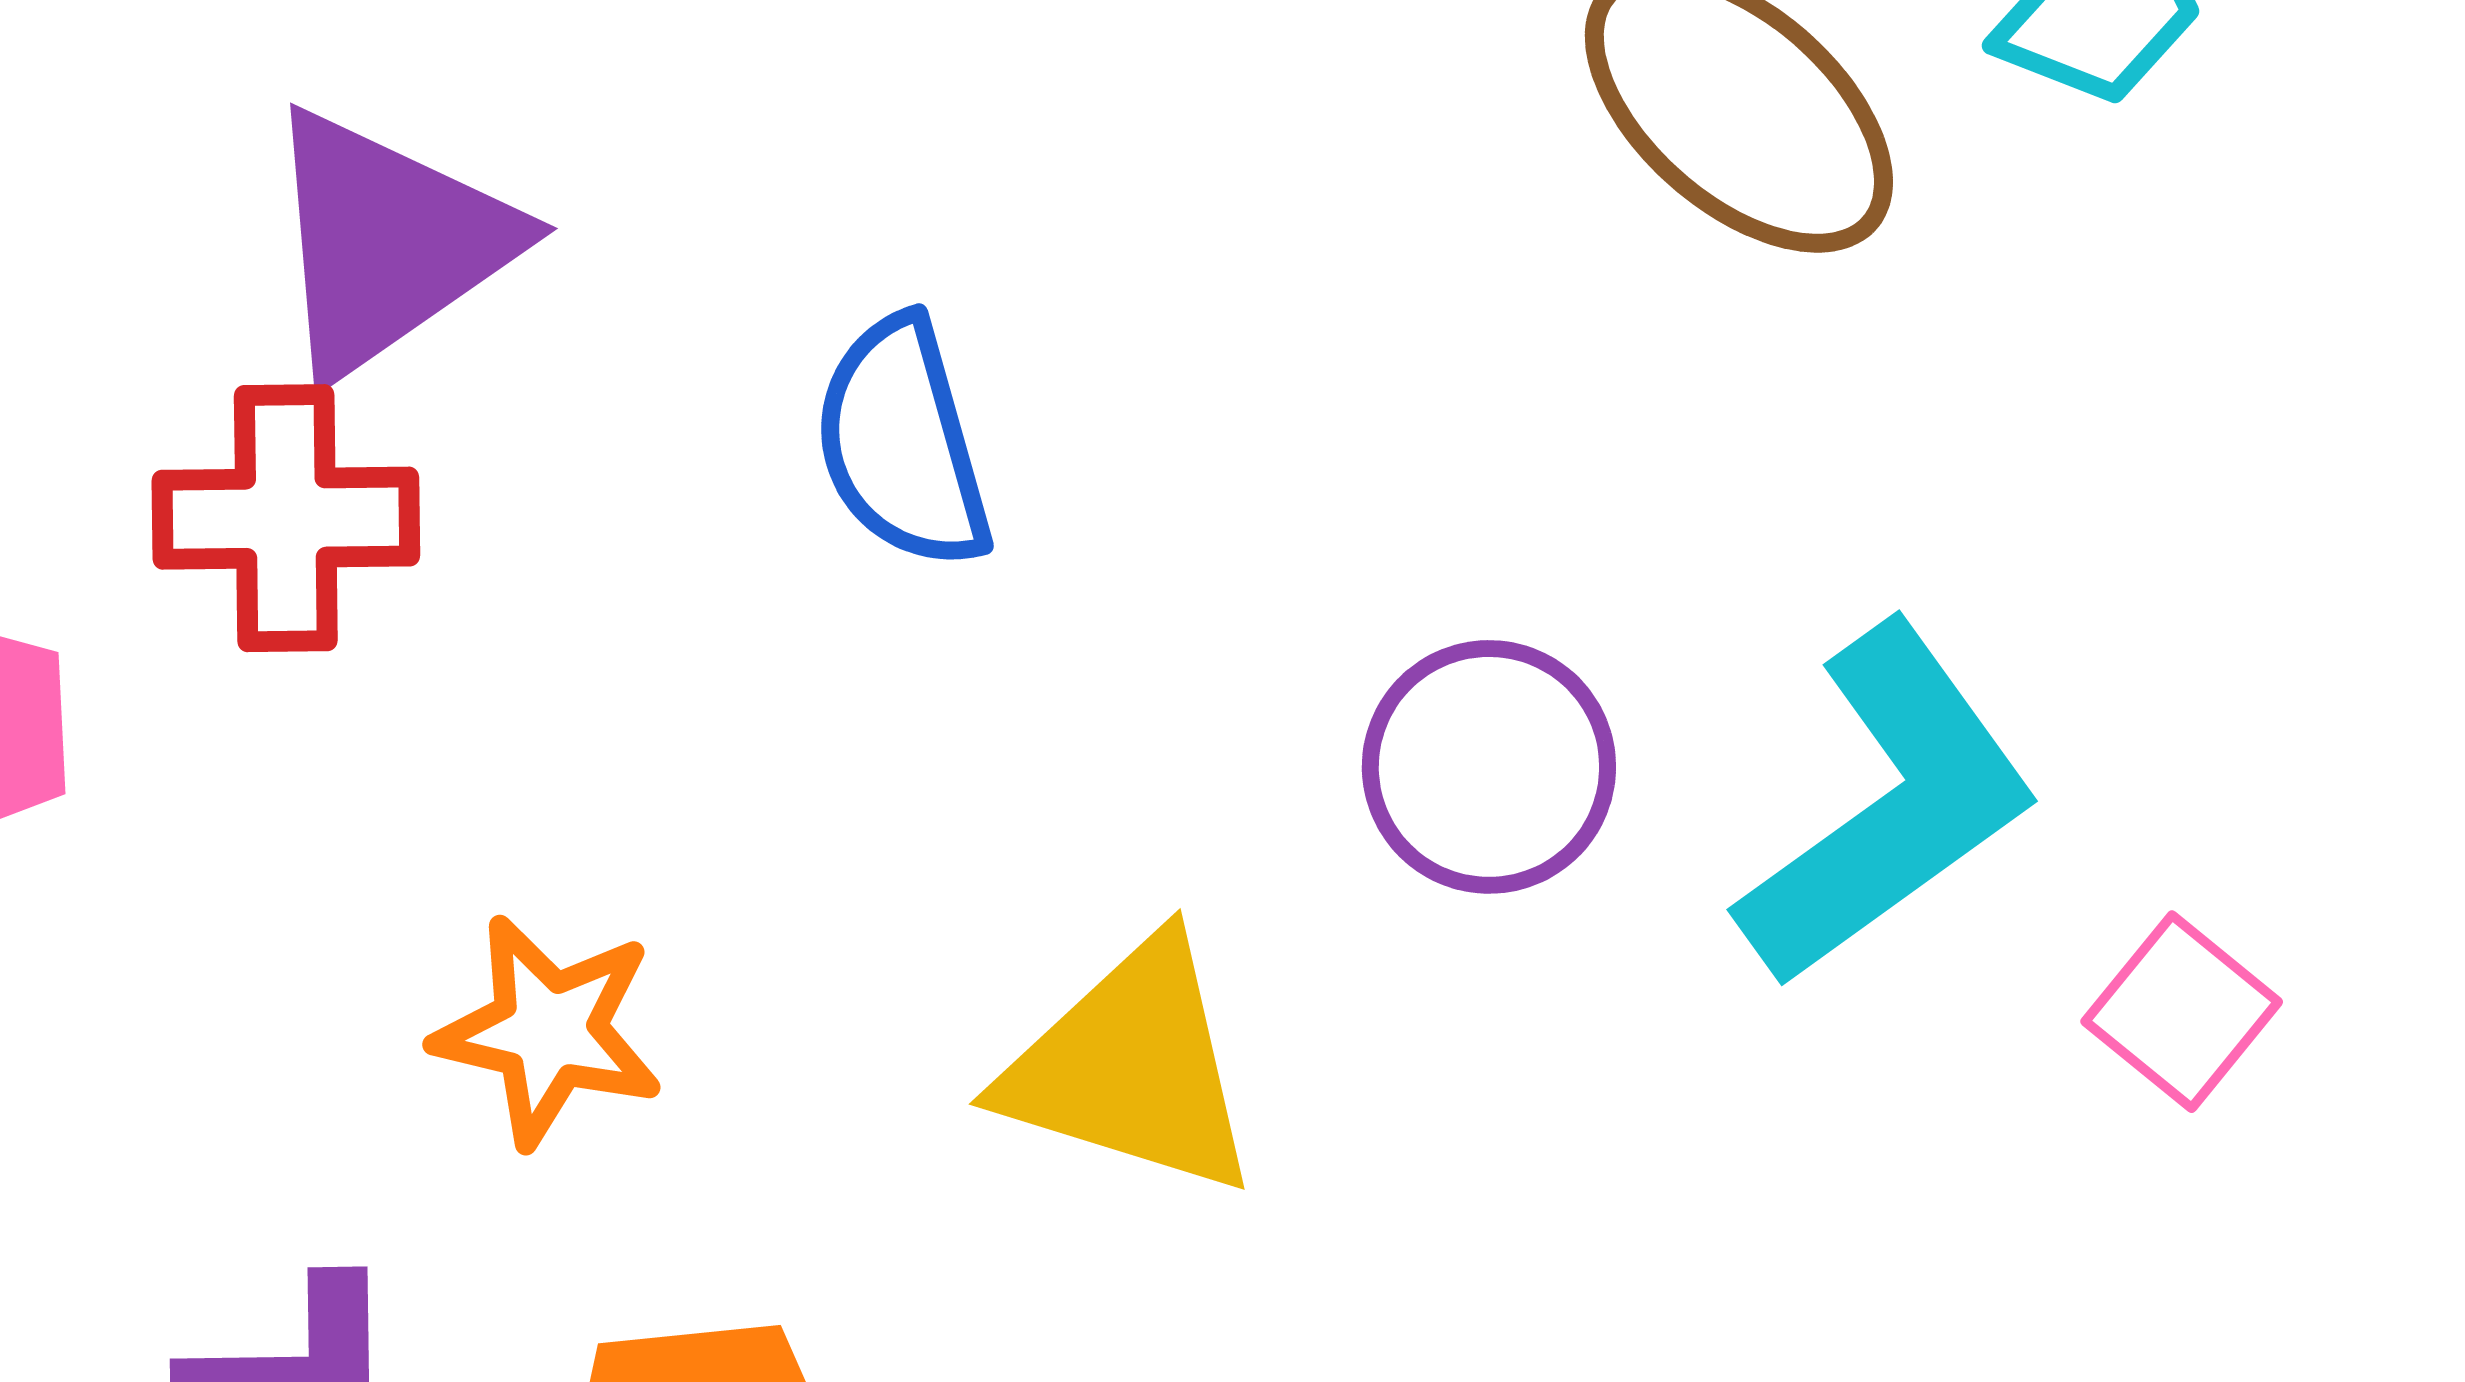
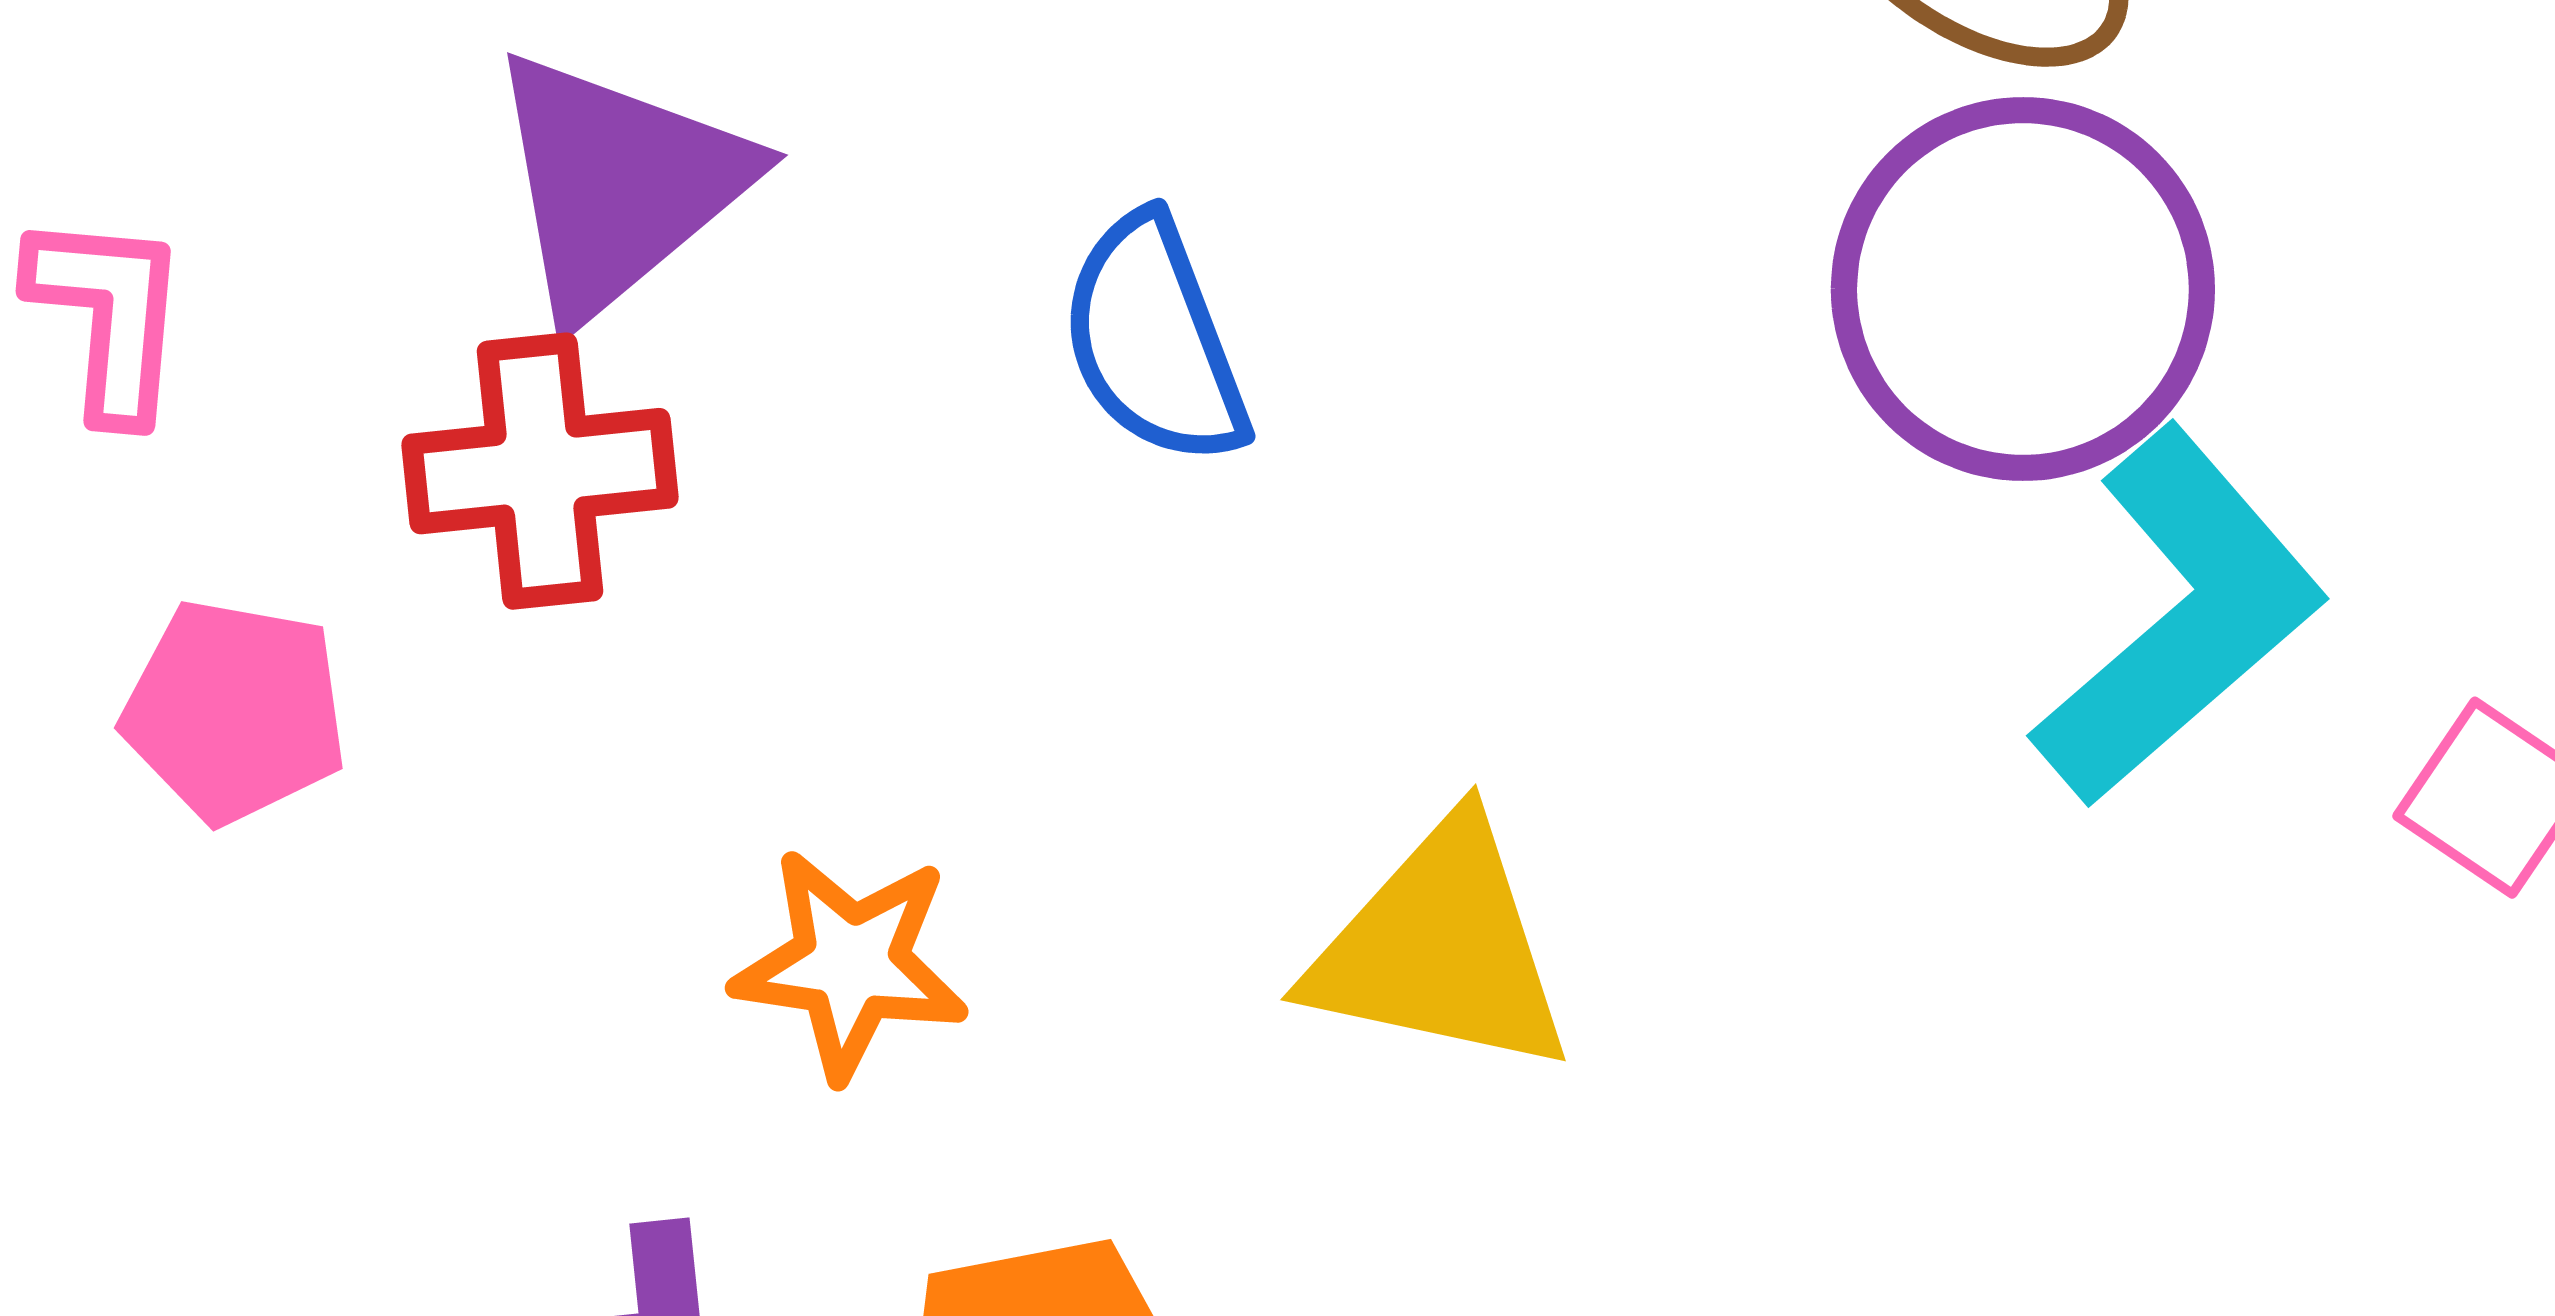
purple circle: (1489, 767) -> (2023, 289), moved, size x1.5

